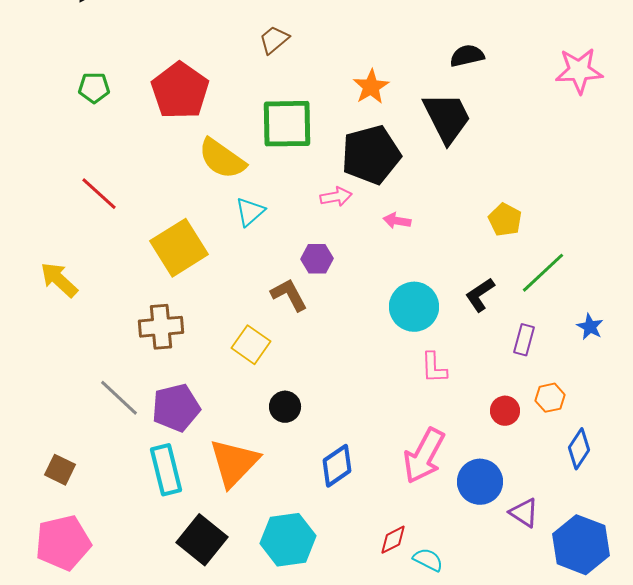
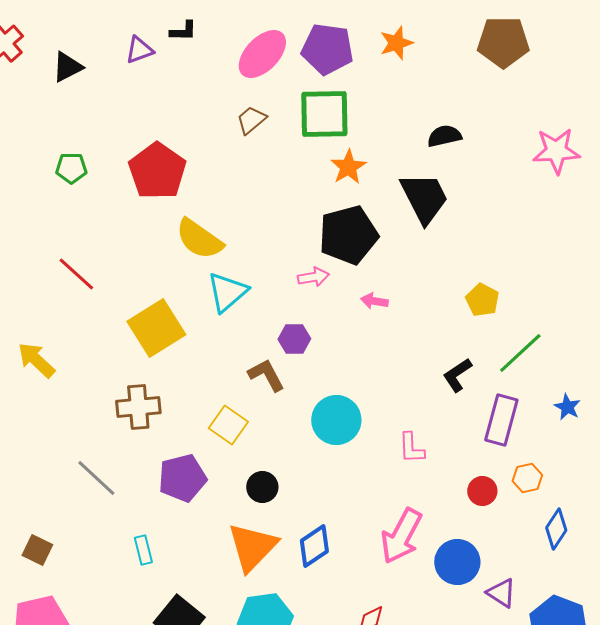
green square: (287, 124) -> (324, 114), moved
cyan triangle: (250, 212) -> (227, 292), size x1.4
cyan circle: (414, 307) -> (336, 420), moved
purple rectangle: (524, 340) -> (501, 420), size x1.6
purple pentagon: (176, 408) -> (182, 478), moved
orange triangle: (234, 463) -> (252, 547), moved
cyan rectangle: (166, 470) -> (143, 550), size x0.6

